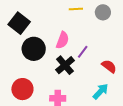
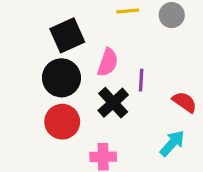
black square: (19, 23) -> (67, 35), moved, turned 30
purple line: (83, 52) -> (141, 80), turned -32
red circle: (22, 89) -> (62, 122), moved

